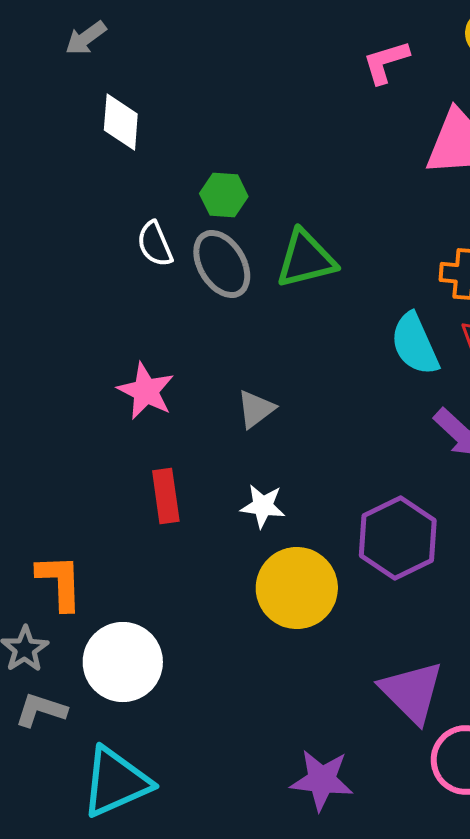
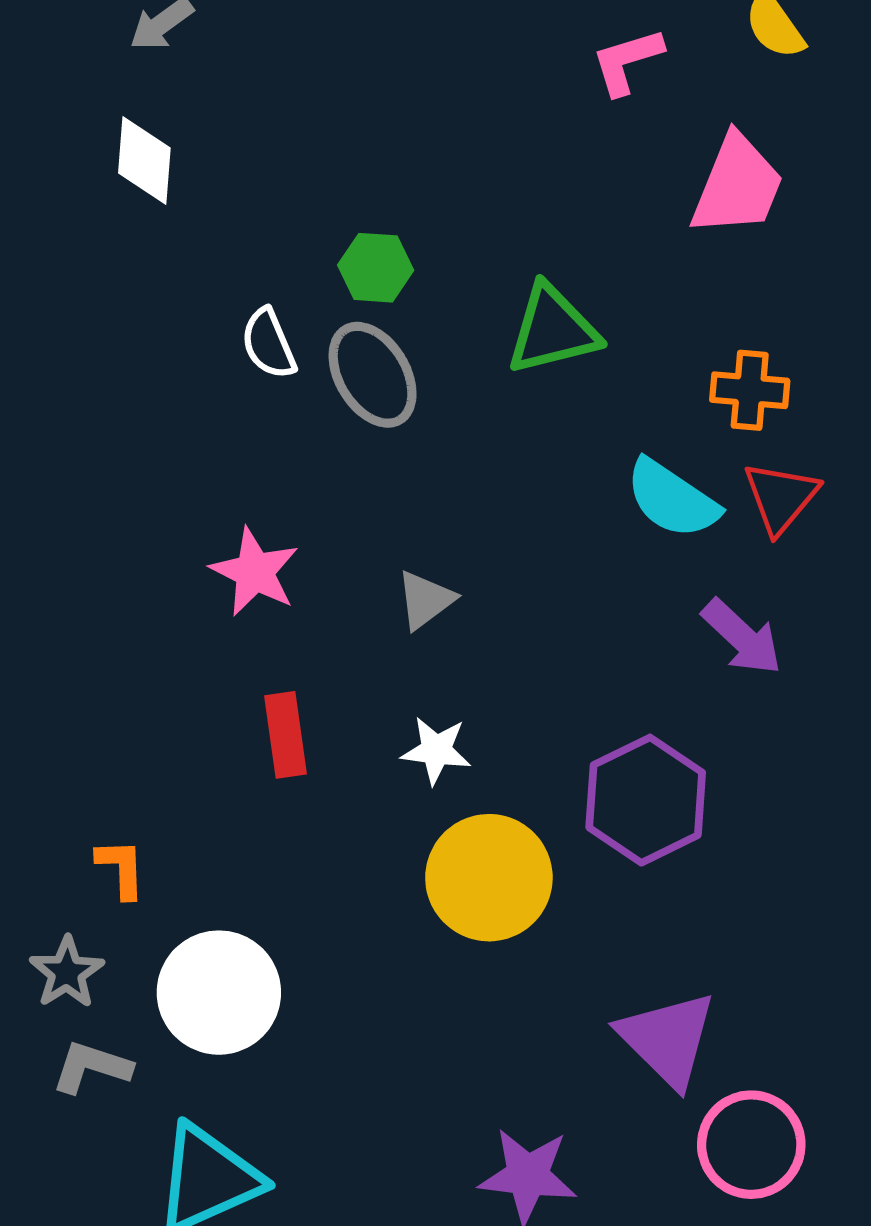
white diamond: (121, 122) -> (144, 161), moved
green triangle: (306, 259) -> (553, 330), moved
cyan semicircle: (415, 344) -> (672, 499), turned -32
orange L-shape: (60, 582) -> (121, 868), size x0.7

